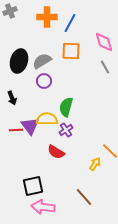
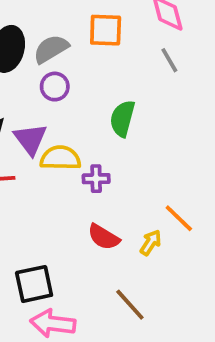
green semicircle: (66, 107) -> (122, 118), moved
purple triangle: (30, 126) -> (30, 139), moved
purple cross: (66, 130) -> (96, 179), turned 32
red semicircle: (56, 152) -> (104, 237), moved

